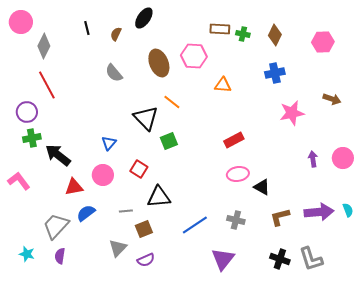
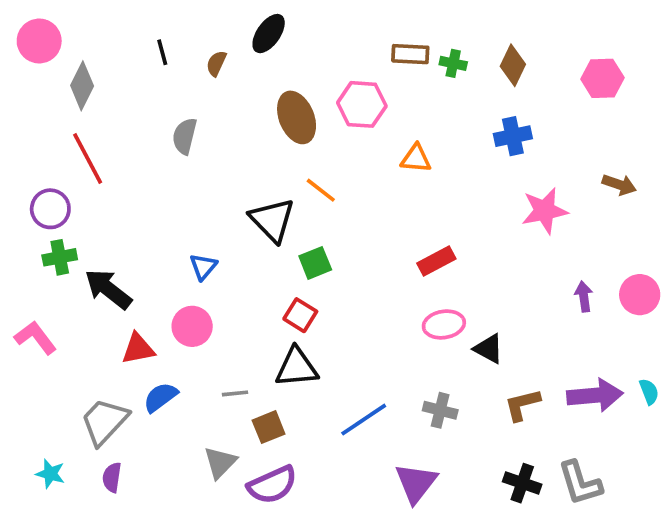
gray semicircle: (114, 73) -> (185, 136), moved, turned 54
red square: (139, 169) -> (300, 315), moved
purple semicircle: (146, 260) -> (272, 485), size x1.5

